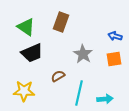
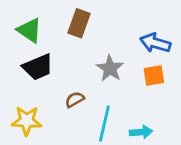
blue arrow: (115, 36) -> (155, 43), size x1.5

